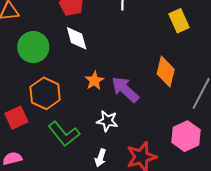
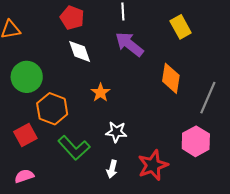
green circle: (33, 47) -> (27, 77), moved
purple arrow: (125, 89) -> (129, 44), moved

